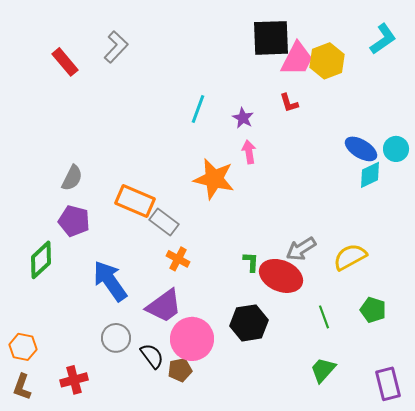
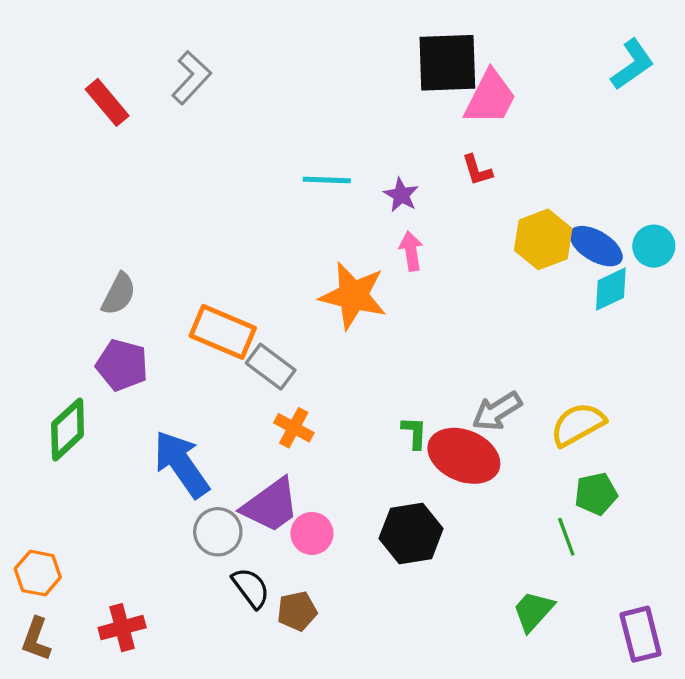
yellow hexagon: (327, 61) -> (543, 239), moved
cyan line: (198, 109) -> (327, 180), turned 72
green pentagon: (373, 310) -> (596, 494), moved, turned -30
green line: (324, 317) -> (566, 537), moved
gray circle: (116, 338) -> (218, 532), moved
pink circle: (192, 339) -> (312, 533), moved, size x0.6

